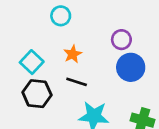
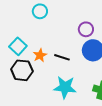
orange star: (73, 54) -> (40, 55), moved
black line: (77, 82) -> (62, 57), moved

